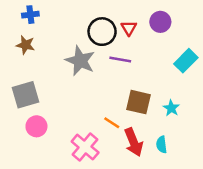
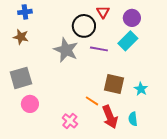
red triangle: (129, 28) -> (103, 12), moved
cyan rectangle: (186, 61) -> (128, 41), moved
pink cross: (85, 147) -> (70, 121), size x0.7

